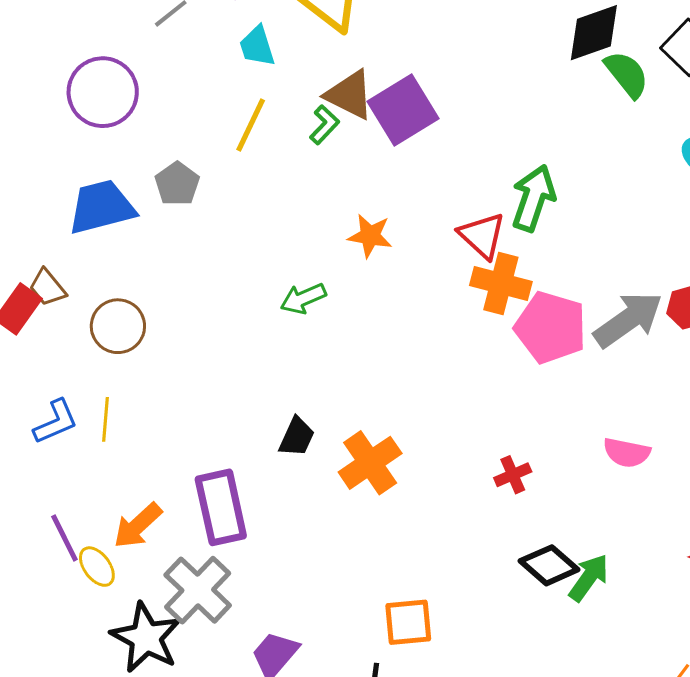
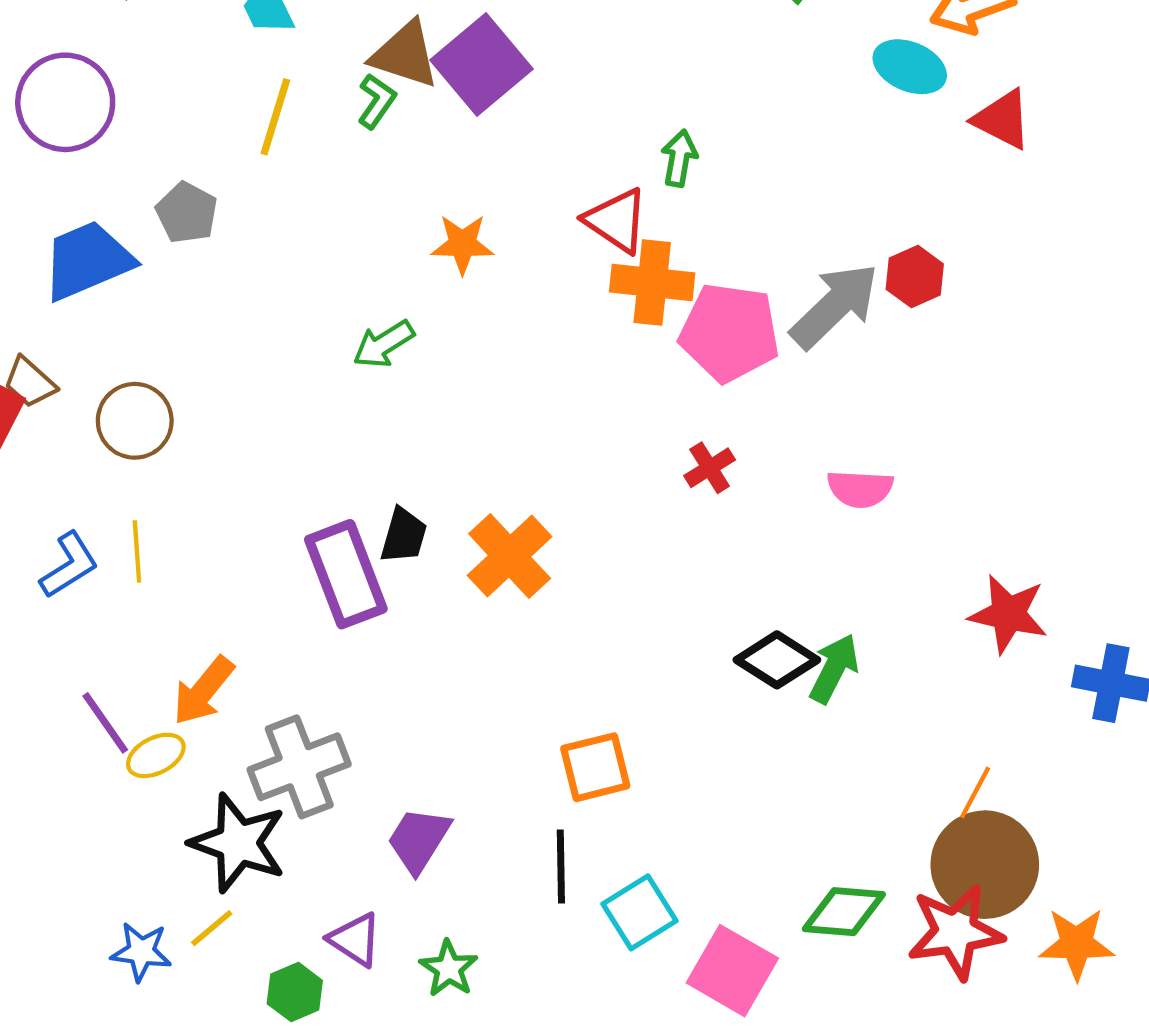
green arrow: (533, 198) -> (679, 158), size x0.6
red cross: (513, 475) -> (710, 468), moved
purple rectangle: (221, 507) -> (346, 574), moved
yellow ellipse: (97, 567) -> (156, 755), turned -72
gray cross: (198, 590) -> (299, 767), turned 34

